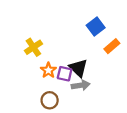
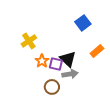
orange rectangle: (112, 46) -> (97, 51), moved
brown circle: (50, 100) -> (52, 87), moved

